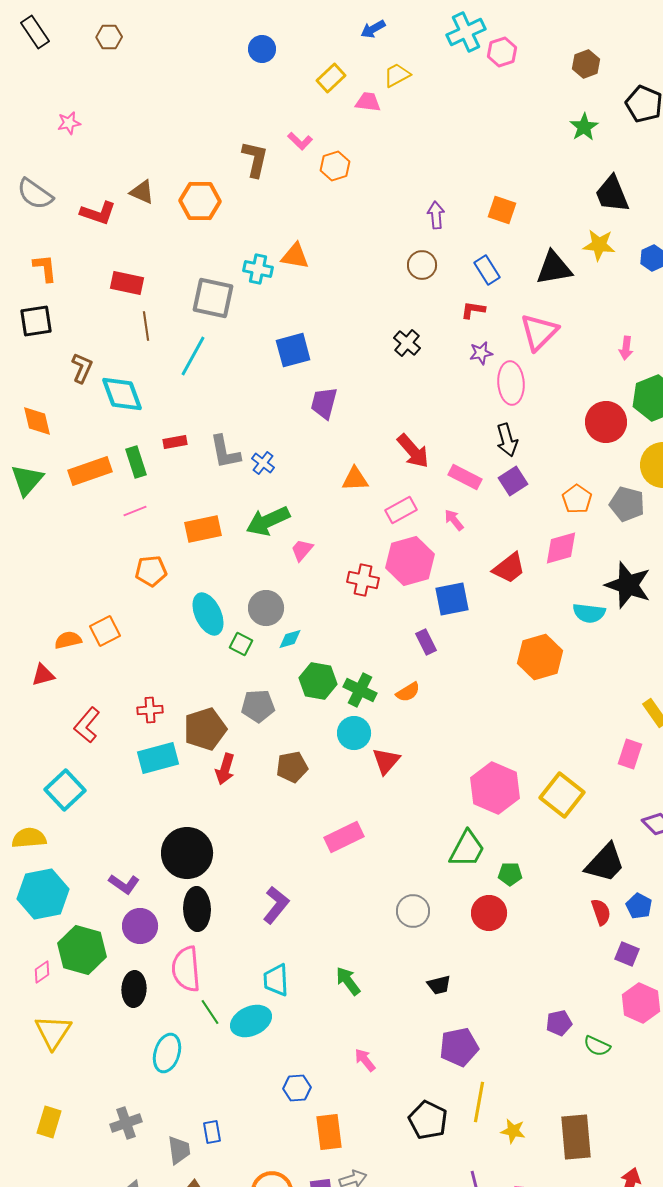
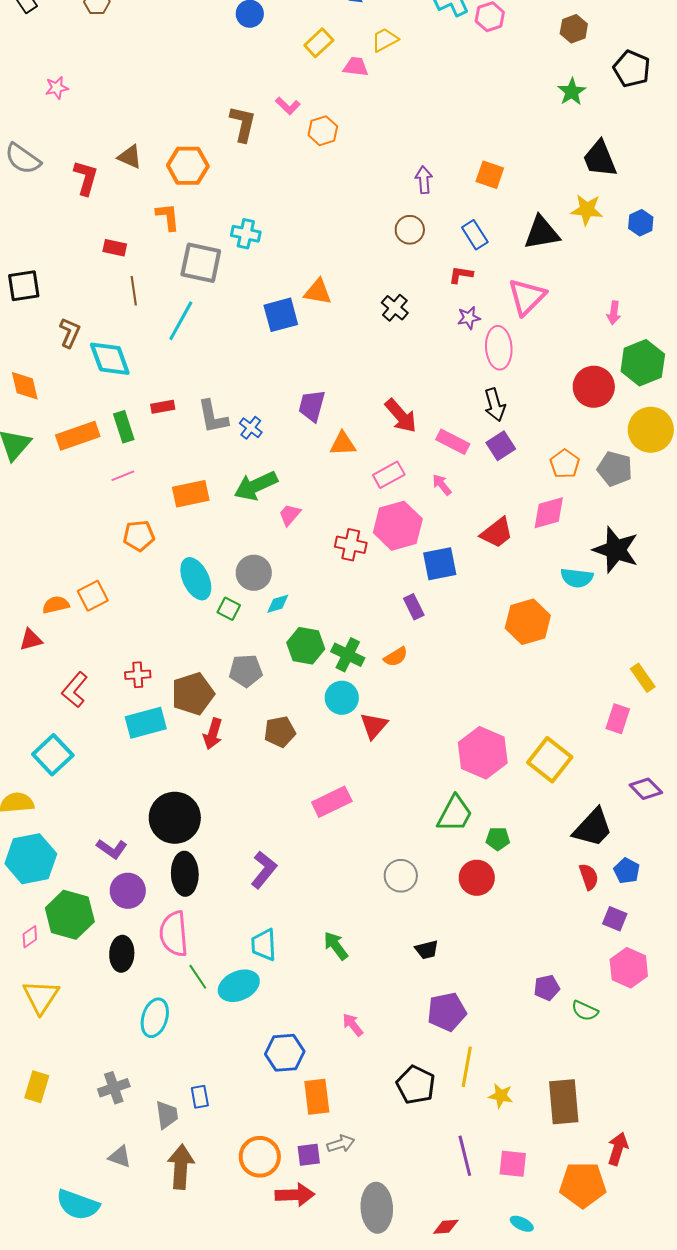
red L-shape: (98, 213) -> (86, 178), turned -93
orange triangle: (295, 256) -> (318, 292), moved
orange L-shape: (45, 268) -> (168, 217), moved
red rectangle: (127, 283) -> (115, 248), size x0.7
purple trapezoid: (324, 403) -> (312, 406), moved
blue hexagon: (297, 1088) -> (285, 1053), size x1.4

